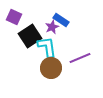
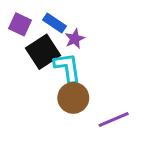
blue rectangle: (61, 20) -> (55, 23), moved
purple line: (80, 58) -> (114, 119), moved

